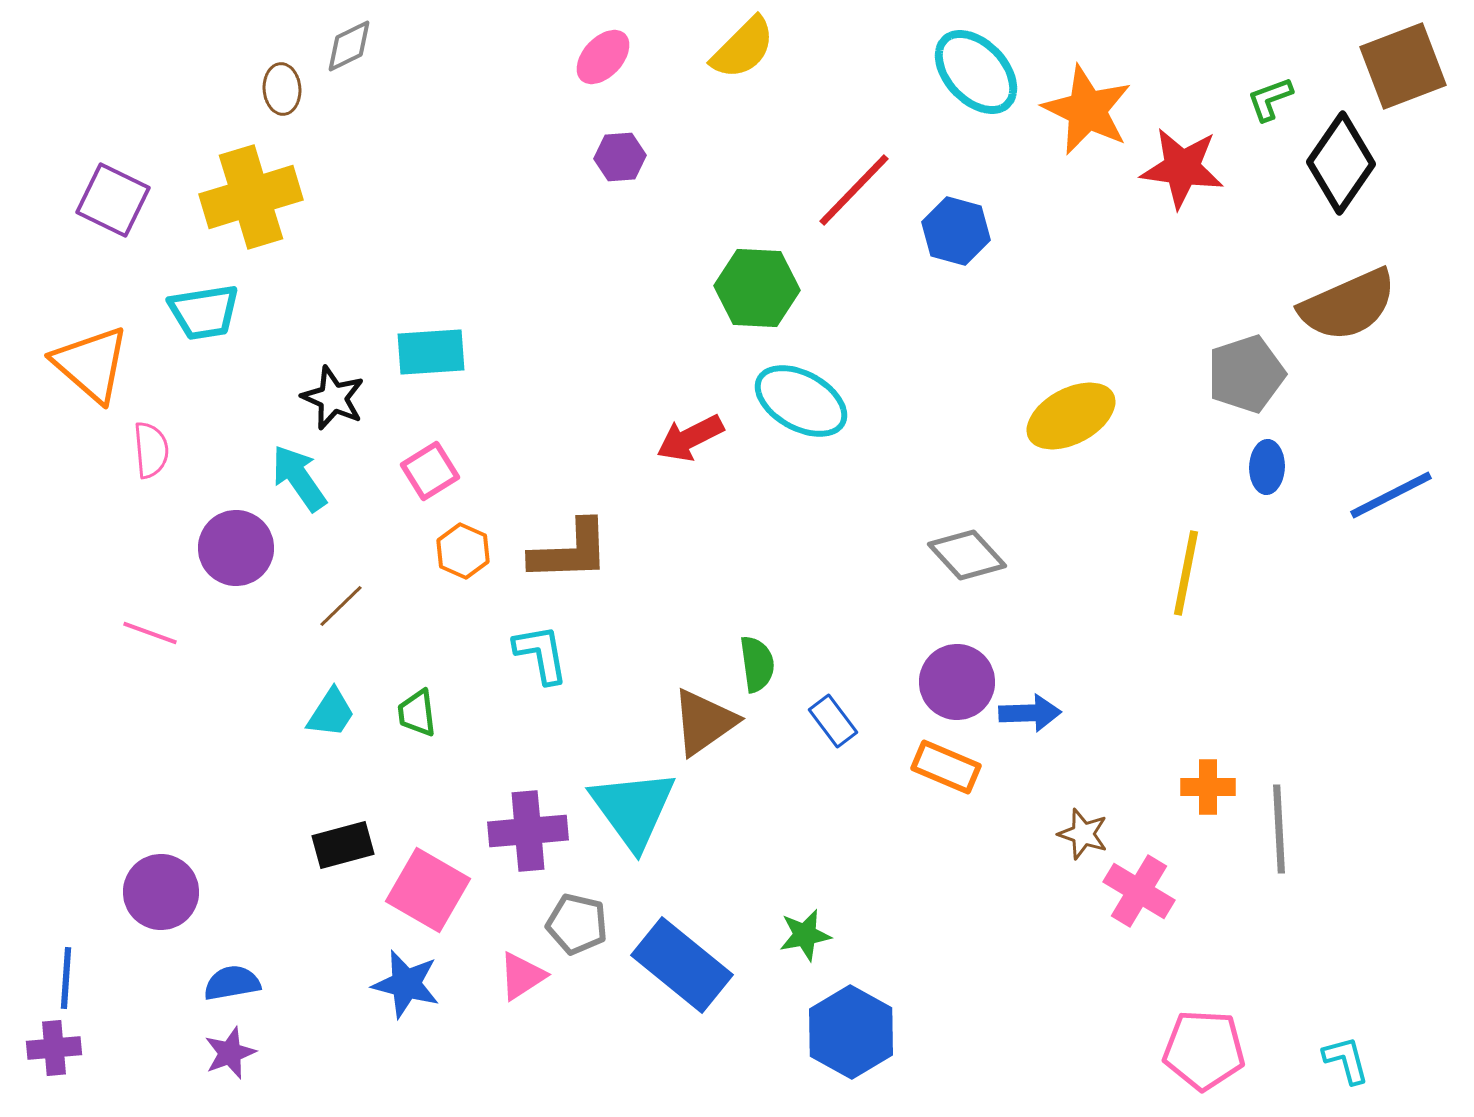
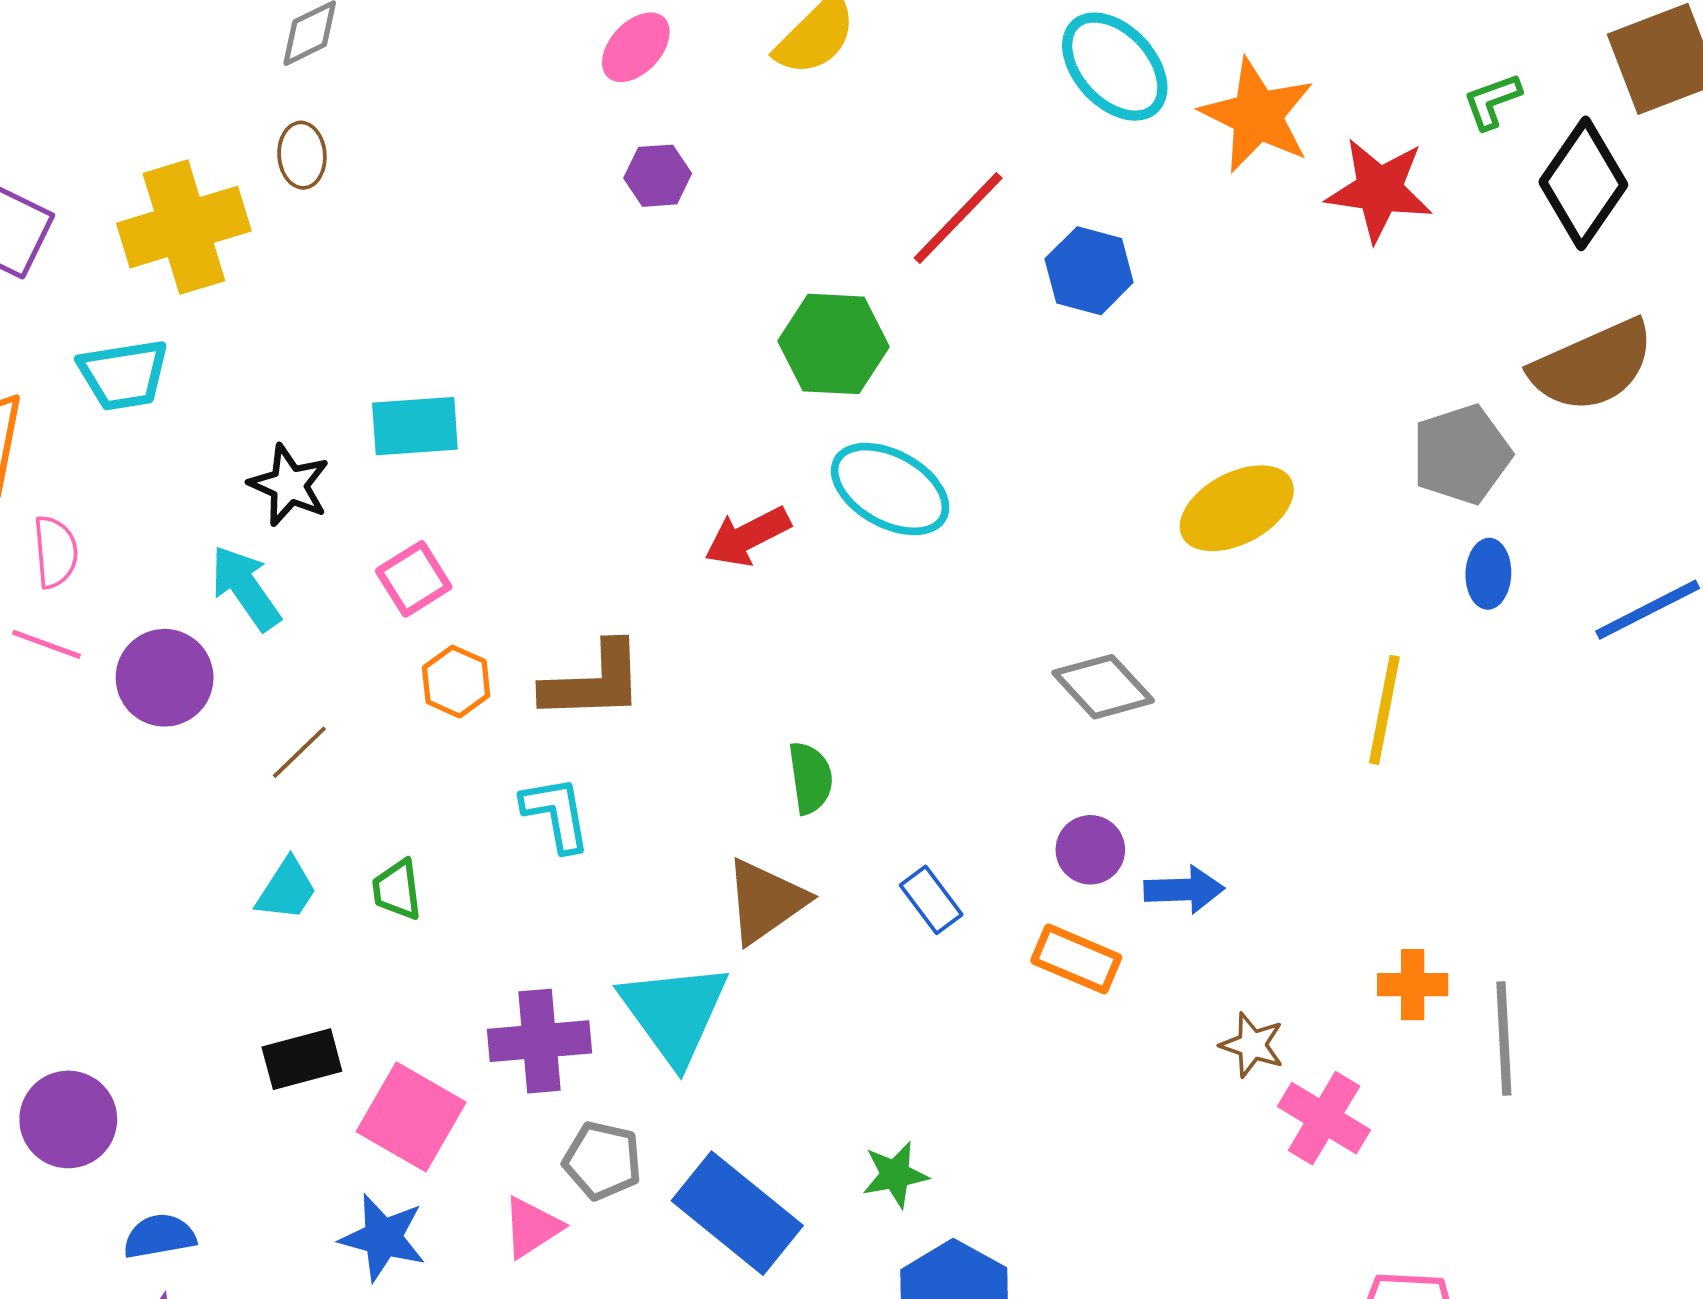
brown ellipse: (282, 89) -> (302, 155), moved
pink line: (150, 633) -> (46, 644), moved
green semicircle: (757, 664) -> (810, 778), moved
purple circle: (957, 682) -> (1090, 850), size x0.7

